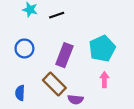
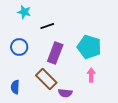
black line: (57, 15) -> (47, 26), moved
cyan pentagon: (102, 48) -> (89, 47), turned -30

